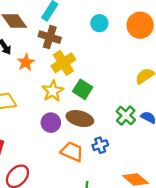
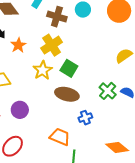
brown cross: (50, 37) -> (57, 17), moved
purple circle: (51, 123) -> (20, 110), moved
orange trapezoid: (72, 152) -> (60, 137), moved

